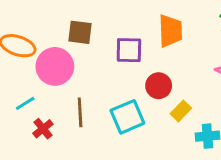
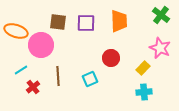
purple square: (129, 50) -> (86, 23), moved
yellow rectangle: (181, 111) -> (143, 68), moved
cyan square: (127, 117) -> (90, 79), size x0.7

